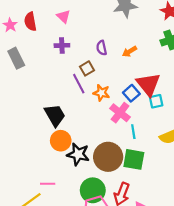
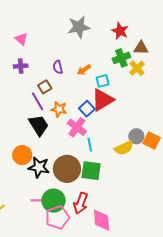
red triangle: (148, 84) -> (103, 100), turned 40
cyan square: (156, 101) -> (103, 81), moved
black trapezoid: (55, 115) -> (39, 125), moved
pink line: (48, 184) -> (38, 200), moved

